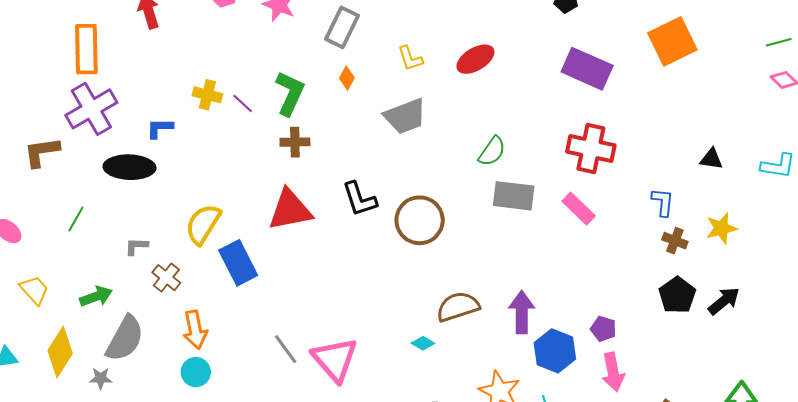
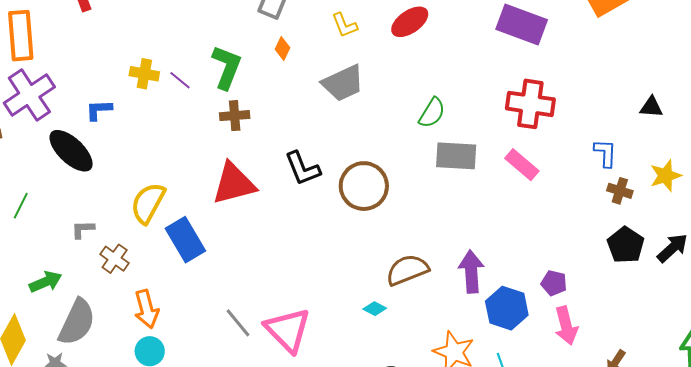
black ellipse: (130, 167) -> (71, 151), turned 45

